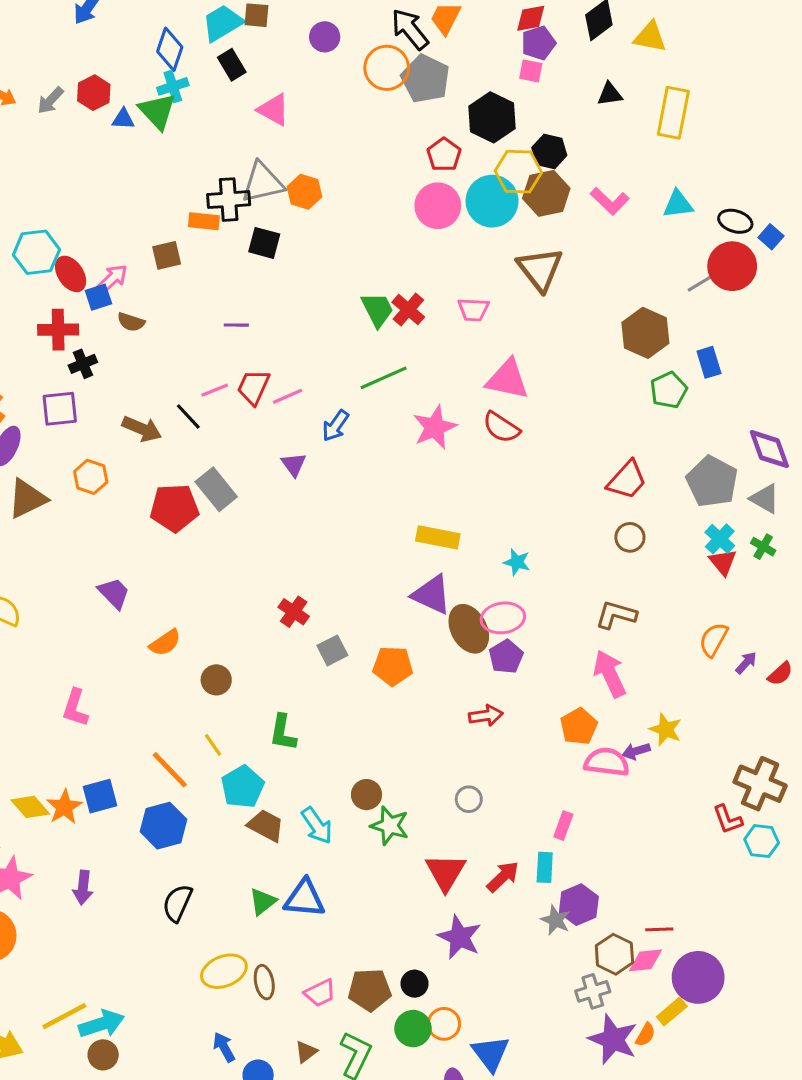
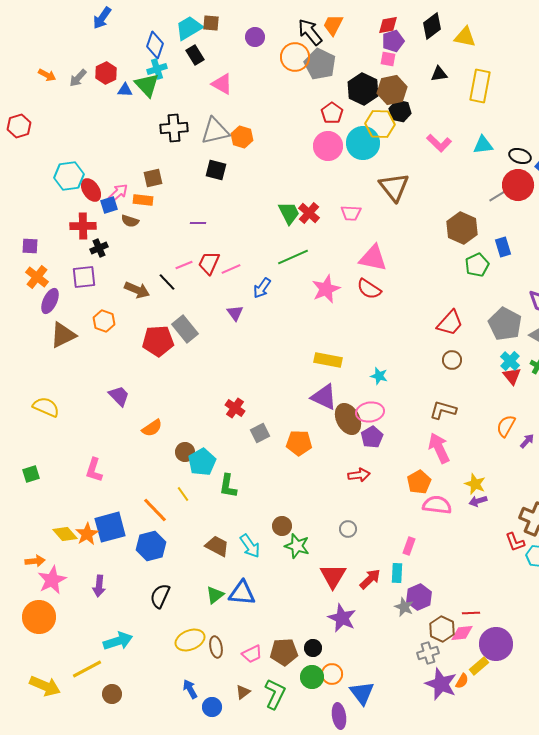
brown hexagon: (546, 193) -> (392, 90), moved
black cross: (229, 200) -> (174, 128), moved
orange rectangle: (204, 221) -> (143, 200), moved
purple arrow: (636, 751) -> (478, 501), moved
cyan pentagon: (243, 787) -> (202, 462), moved
blue square: (100, 796) -> (110, 527), size x1.4
cyan arrow: (102, 1024) -> (118, 641), moved

